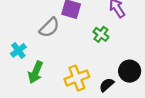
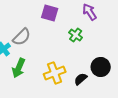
gray semicircle: (49, 27) -> (22, 37), moved

